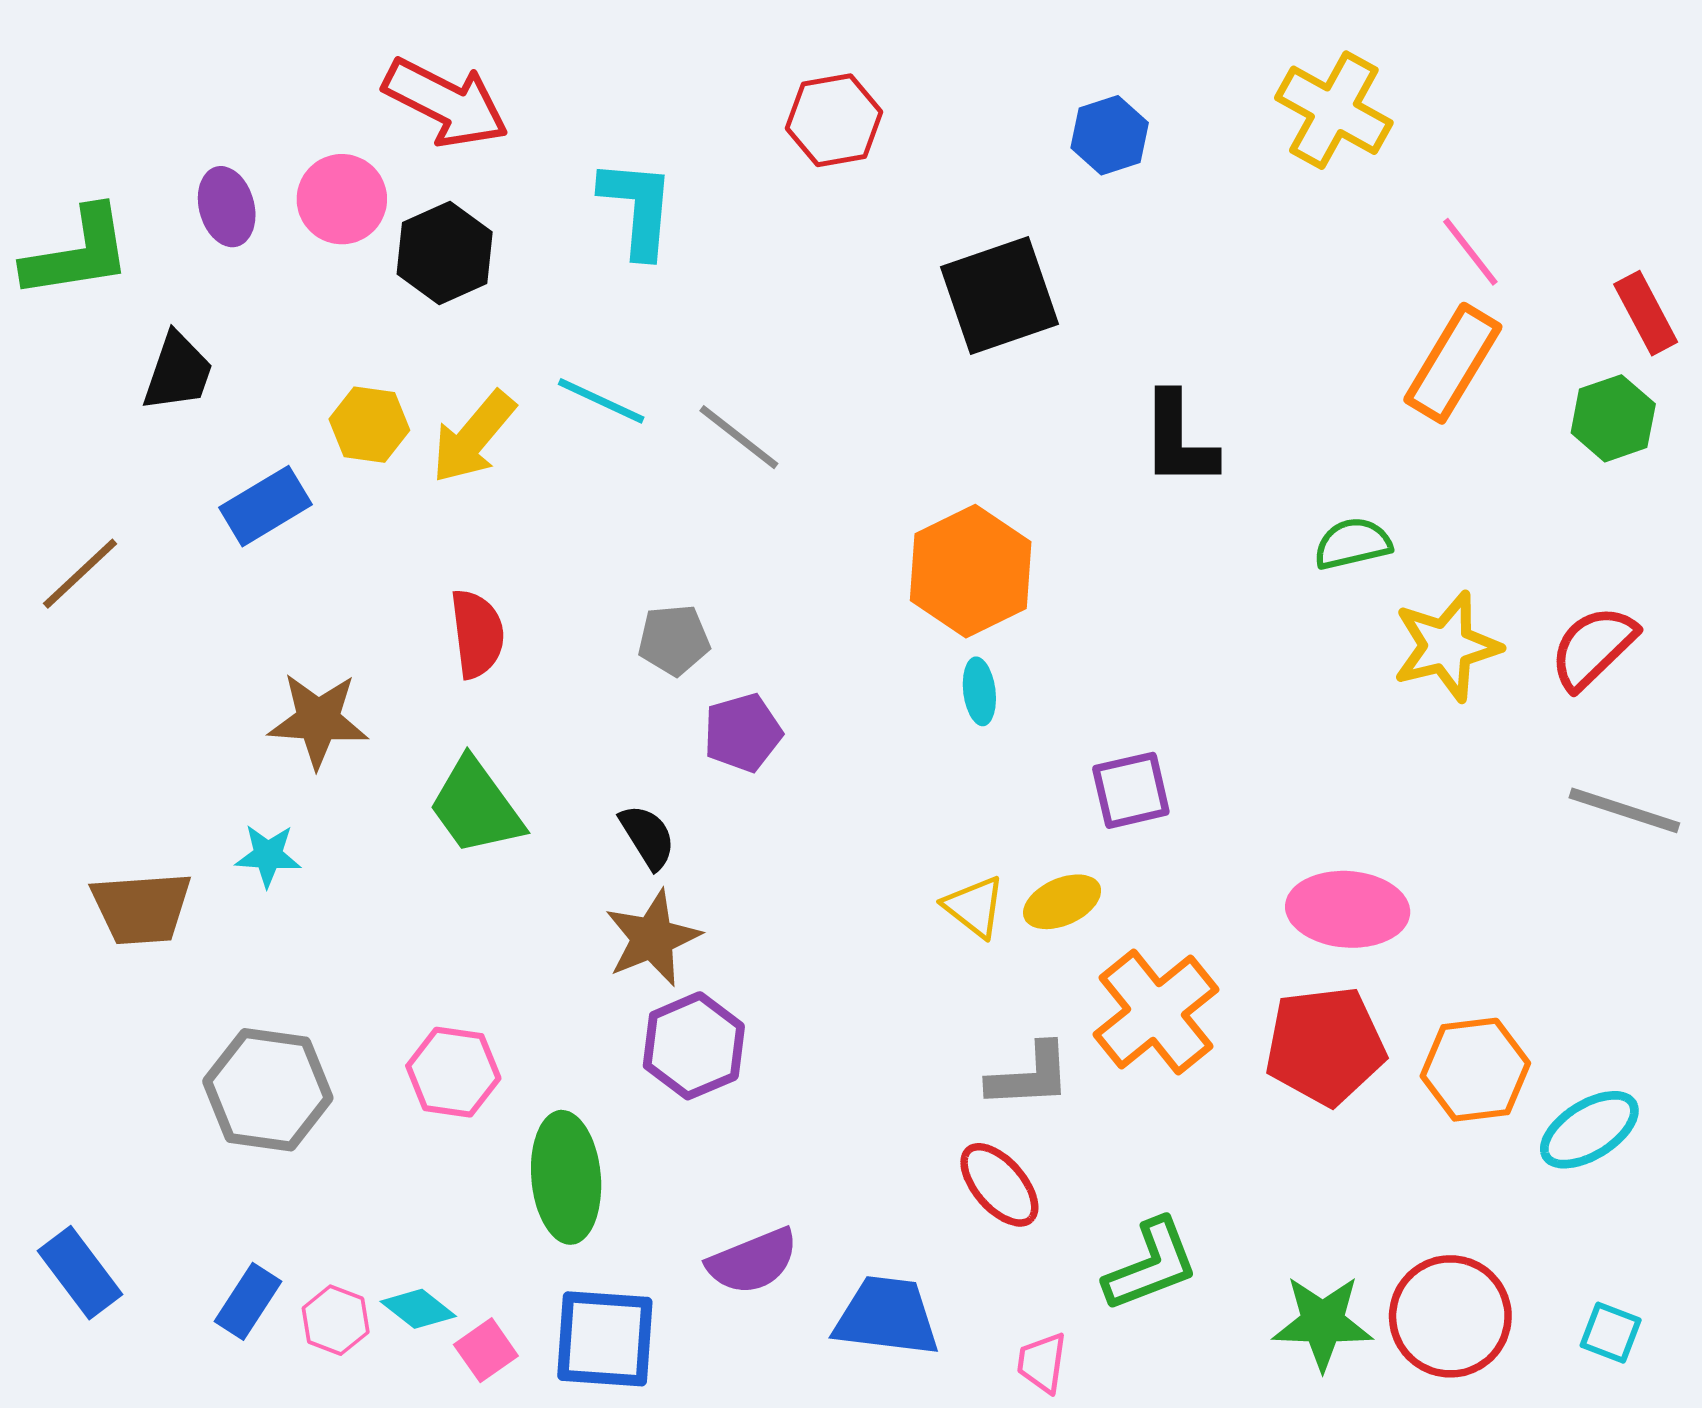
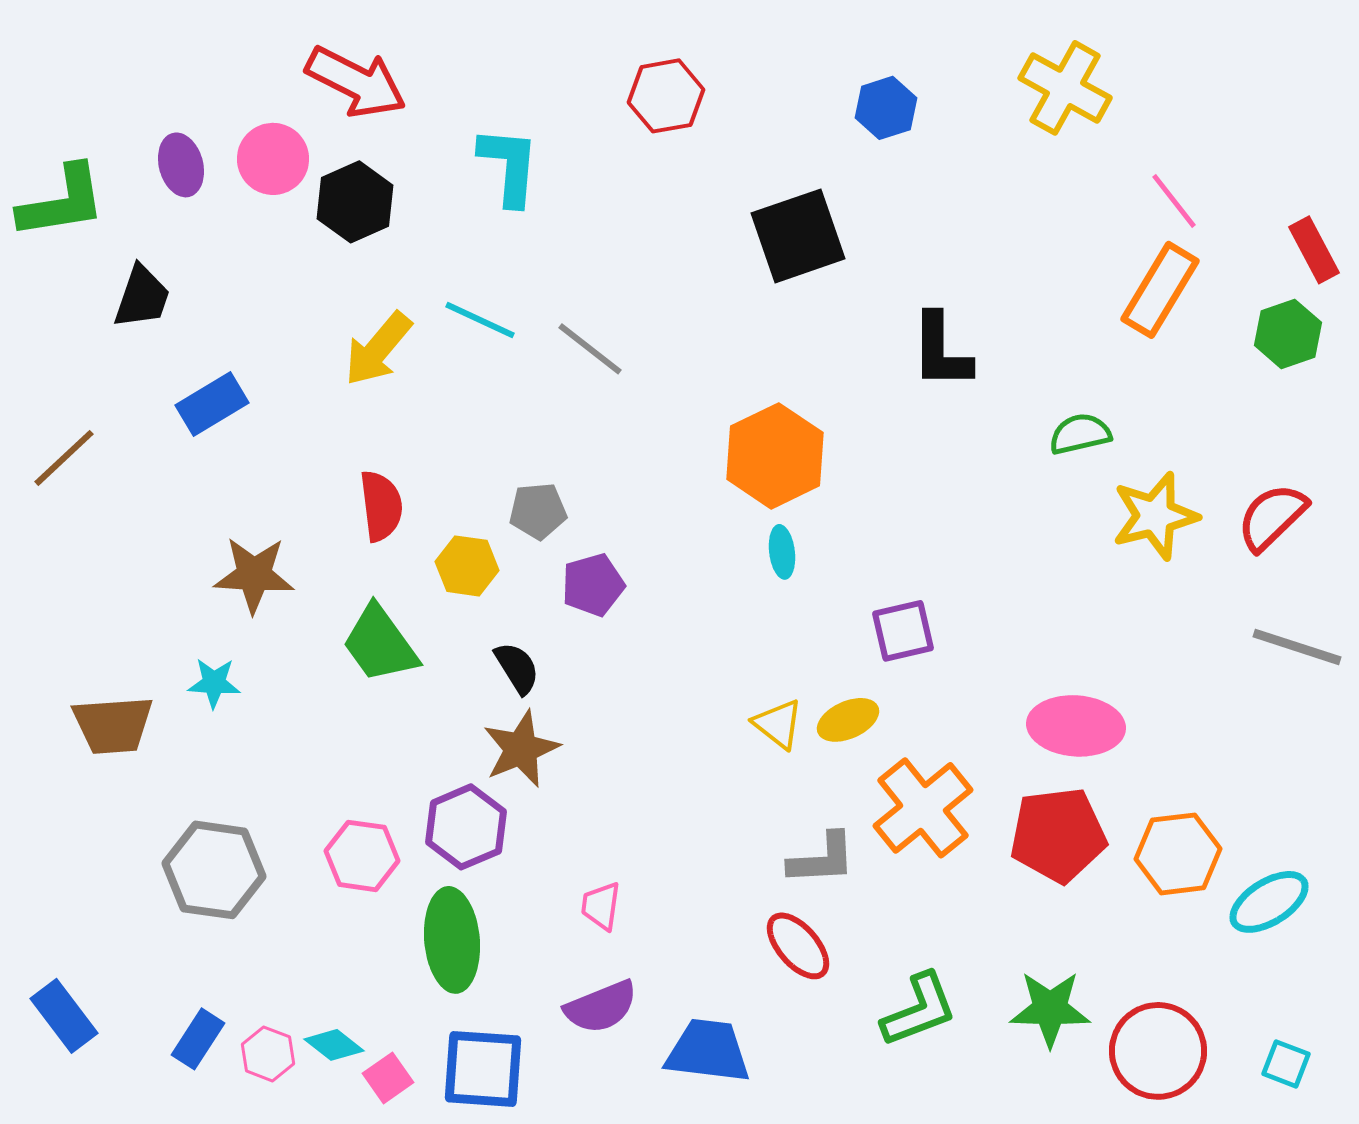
yellow hexagon: (369, 425) -> (467, 566), moved
purple hexagon: (694, 1046) -> (466, 827), moved
green star: (1323, 1323) -> (1050, 1009), moved
pink trapezoid: (1042, 1363) -> (601, 906), moved

